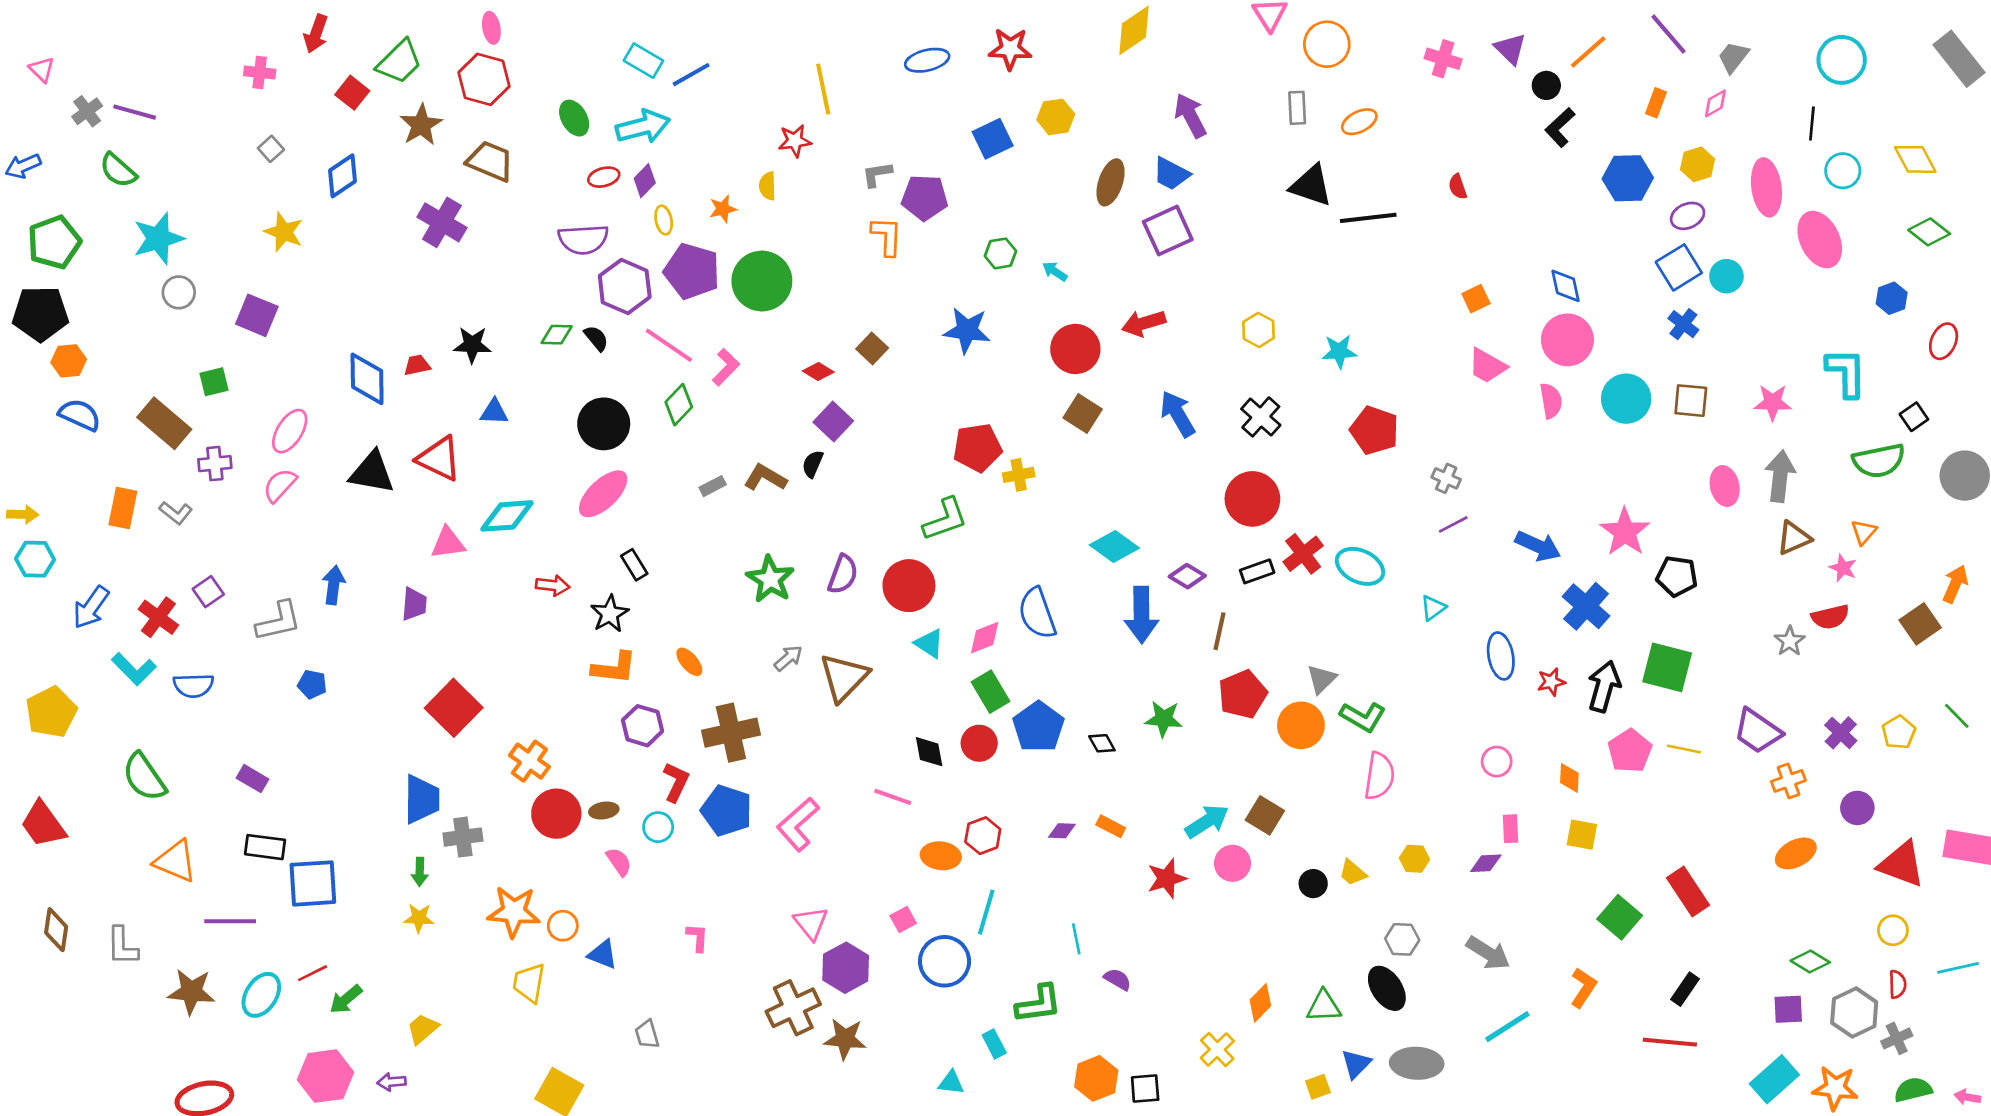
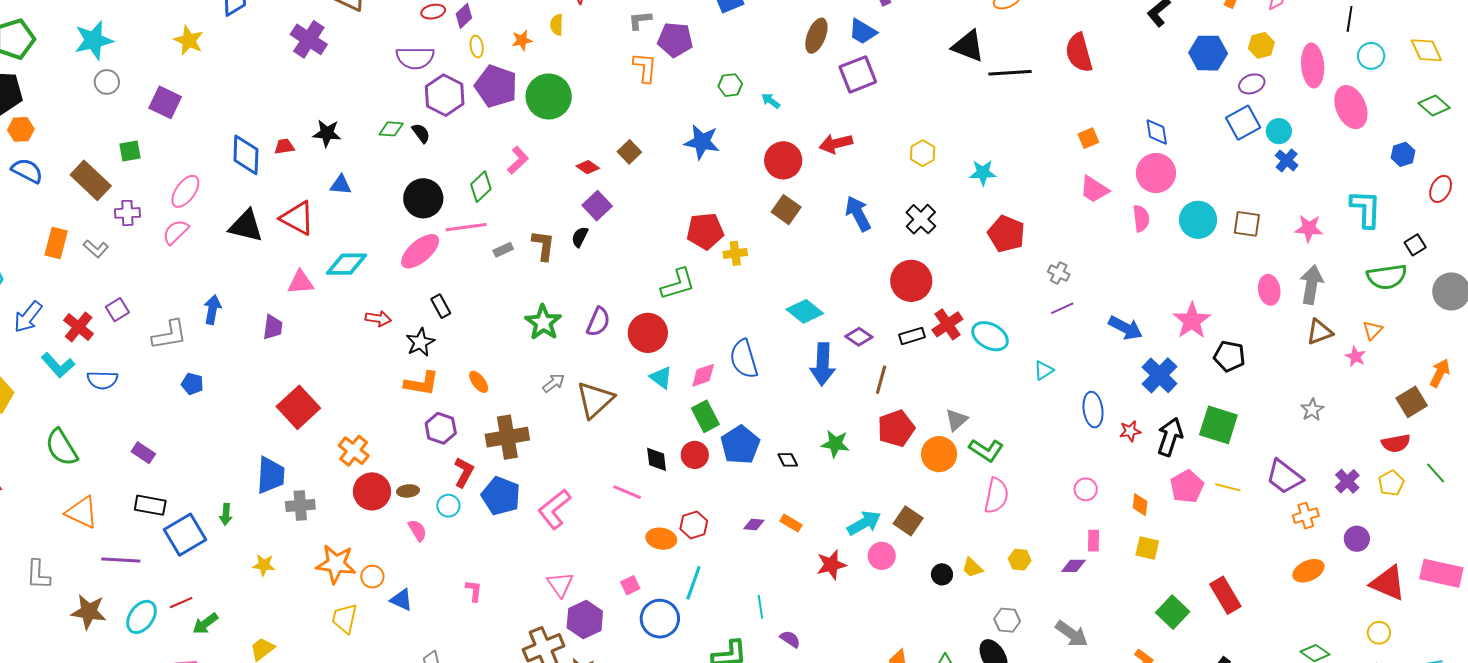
red semicircle: (1458, 187) -> (1079, 53), size x2.0
blue cross: (1683, 324) -> (1287, 160), moved
pink line: (669, 345) -> (466, 227), moved, turned -45
brown L-shape: (765, 478) -> (543, 245), turned 64
red semicircle: (1830, 617) -> (1396, 443), moved
green arrow: (420, 872) -> (226, 514), moved
blue square: (313, 883) -> (185, 535), turned -30

